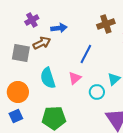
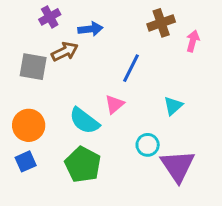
cyan semicircle: (48, 78) -> (84, 121), moved, turned -35
cyan circle: (97, 92) -> (148, 145), moved
green pentagon: (54, 118) -> (83, 164), turned 30

